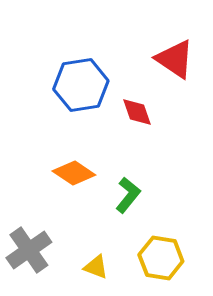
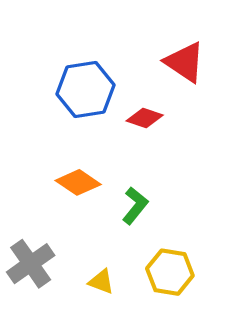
red diamond: (137, 112) -> (145, 118), turned -52

